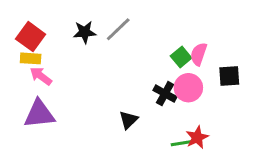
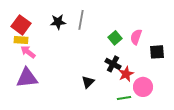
gray line: (118, 29) -> (81, 20), turned -36
green square: (181, 57) -> (115, 38), moved
pink circle: (188, 88) -> (143, 87), moved
red star: (197, 137) -> (126, 74), moved

